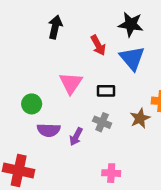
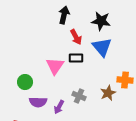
black arrow: (55, 27) -> (64, 15), moved
black rectangle: (106, 91) -> (76, 58), moved

